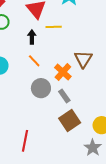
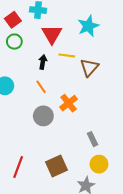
brown triangle: (83, 59) -> (89, 67), moved
gray rectangle: (64, 96) -> (92, 139), moved
brown square: (70, 121) -> (56, 166), moved

